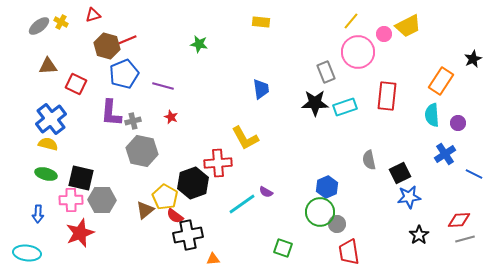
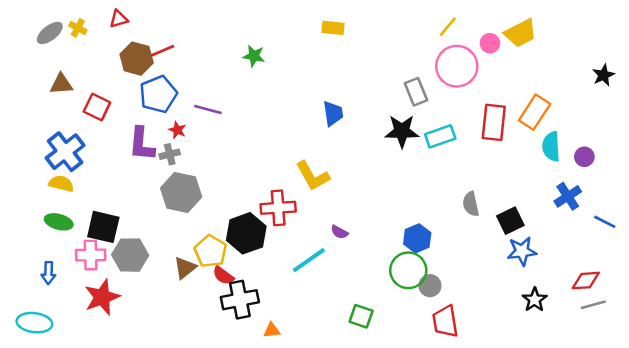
orange rectangle: (441, 81) -> (535, 112), moved
red star: (171, 117) -> (177, 130), moved
purple semicircle: (266, 192) -> (339, 232), moved

